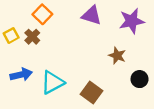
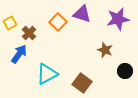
orange square: (42, 14) -> (58, 22), moved
yellow square: (11, 36) -> (10, 23), moved
blue arrow: (21, 75) -> (19, 54), moved, turned -42

